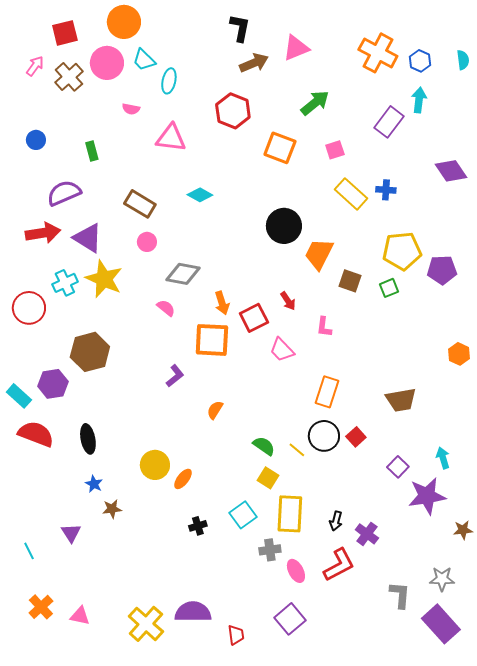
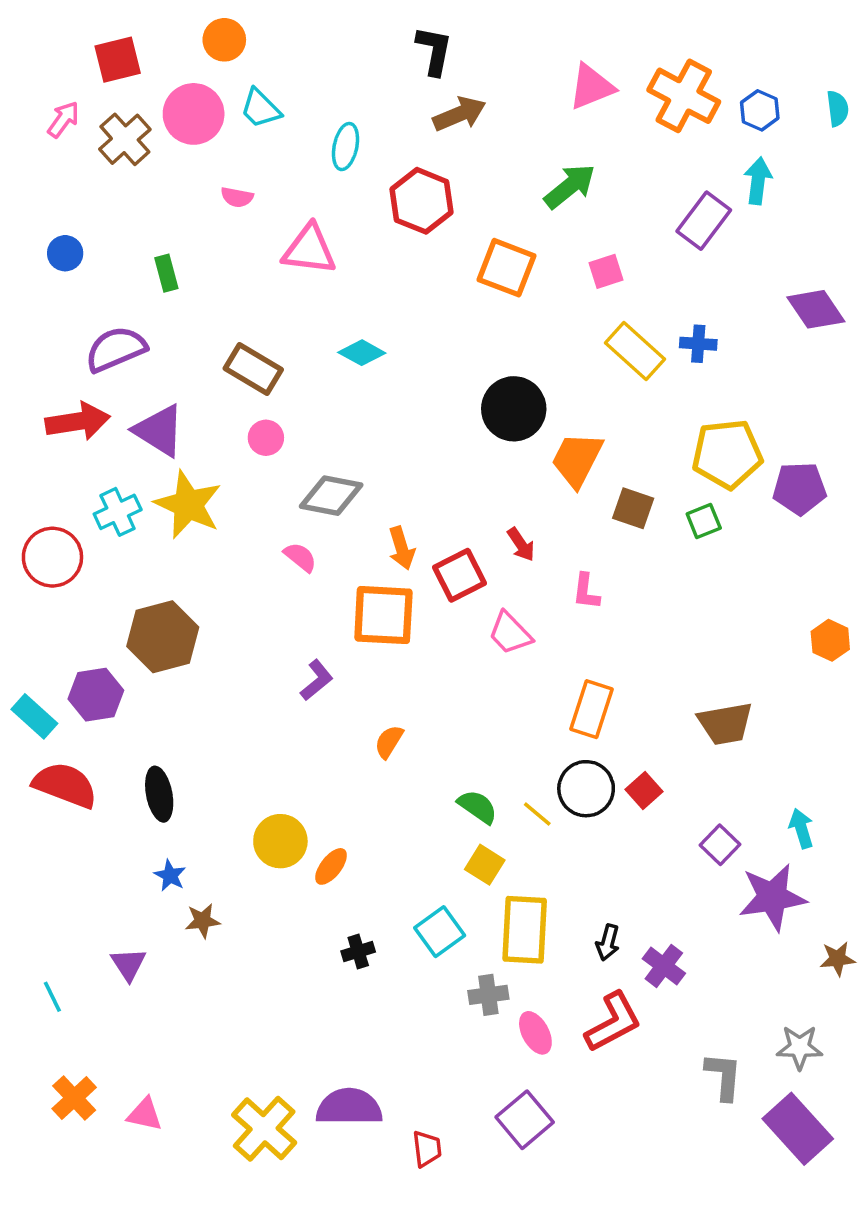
orange circle: (124, 22) -> (224, 40), size x0.7
pink triangle: (296, 48) -> (592, 87), moved
cyan ellipse: (169, 81) -> (346, 147), moved

